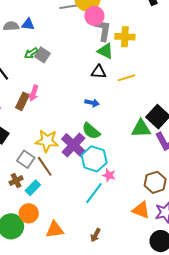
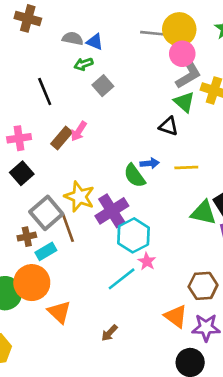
gray L-shape: (103, 30) -> (188, 75), turned 35
green arrow: (31, 53) -> (83, 64), moved
yellow line: (126, 78) -> (186, 168), moved
blue arrow: (92, 103) -> (150, 163), turned -32
green semicircle: (91, 131) -> (135, 176), moved
gray square: (26, 159) -> (46, 213), size x1.4
orange circle: (29, 213) -> (32, 283), size x1.4
orange triangle: (55, 230) -> (59, 312), turned 36

